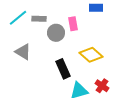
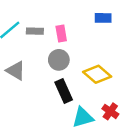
pink rectangle: (73, 24) -> (61, 34), moved
gray circle: (56, 33) -> (59, 60), moved

